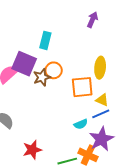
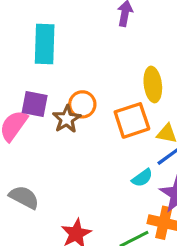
cyan rectangle: (45, 40) -> (45, 44), moved, size x1.4
purple square: (24, 64) -> (35, 104), size x0.7

